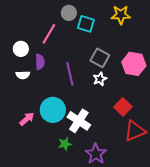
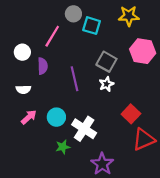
pink hexagon: (134, 64) -> (143, 51), moved
white semicircle: (23, 75) -> (23, 89), moved
cyan circle: (53, 110) -> (56, 117), size x0.7
pink arrow: (27, 119) -> (29, 117), moved
green star: (65, 144) -> (63, 147), moved

